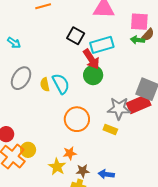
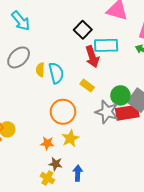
cyan arrow: (14, 43) -> (21, 21), size x1.5
green circle: (93, 75) -> (120, 95), moved
yellow rectangle: (110, 130) -> (87, 86), moved
yellow star: (57, 167) -> (70, 138), moved
blue arrow: (106, 174) -> (78, 173), turned 70

